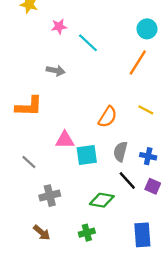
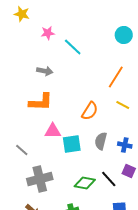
orange line: (138, 62) -> (116, 77), moved
orange L-shape: (29, 106) -> (41, 102), moved
black line: (127, 181) -> (109, 179), moved
gray cross: (50, 196) -> (40, 179), size x1.4

